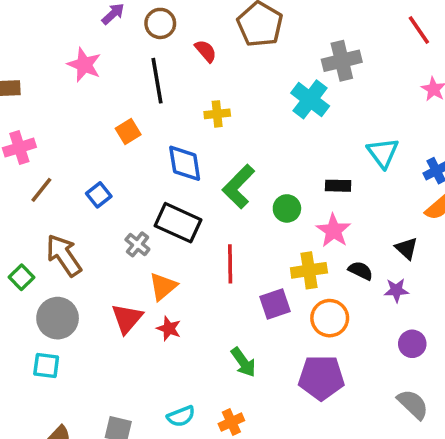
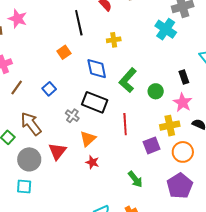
pink star: (84, 65) -> (18, 19), moved
black rectangle: (338, 186) -> (184, 77), turned 72
red triangle: (127, 318) -> (57, 151), moved
purple pentagon: (321, 378) -> (180, 186), turned -30

